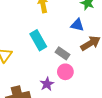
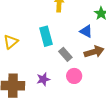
pink circle: (65, 72) -> (74, 76), moved

